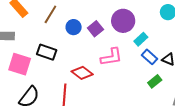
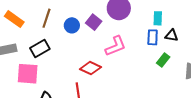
cyan rectangle: (141, 39) -> (158, 18), moved, turned -32
black rectangle: (47, 52) -> (40, 49), moved, turned -36
blue rectangle: (150, 57) -> (153, 37), turned 63

